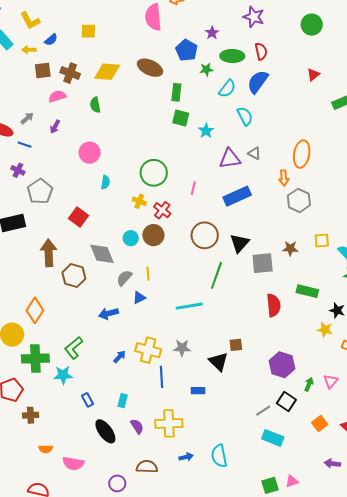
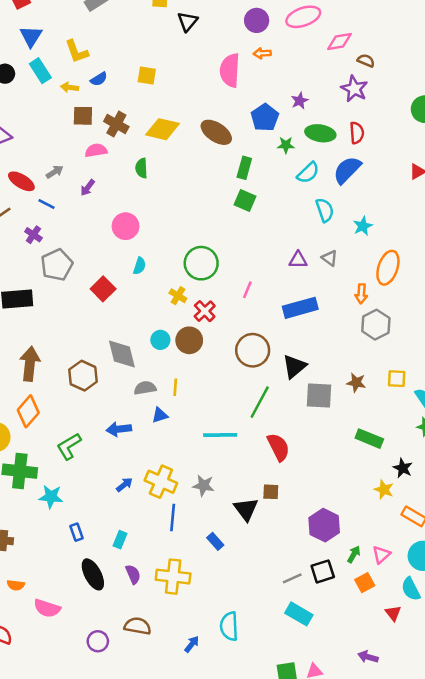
cyan star: (206, 131) -> (363, 226), moved
purple triangle: (230, 159) -> (298, 260), size x0.7
red square: (78, 217) -> (103, 289), moved
brown arrow: (49, 253) -> (30, 364), moved
gray semicircle: (124, 278) -> (145, 388), turned 30
red semicircle: (273, 305) -> (278, 447), moved, turned -30
green L-shape: (74, 348) -> (69, 446), moved
blue rectangle: (198, 391) -> (215, 541), turned 40
black square: (286, 401) -> (323, 571), turned 30
orange square: (320, 424) -> (365, 583), moved
blue arrow: (186, 457) -> (192, 644), moved, turned -48

